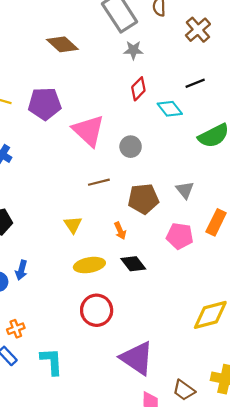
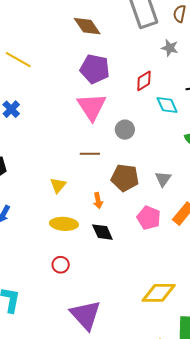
gray star: (133, 50) -> (170, 48), moved
purple pentagon: (45, 104) -> (95, 69), moved
red circle: (97, 310) -> (61, 265), size x0.6

